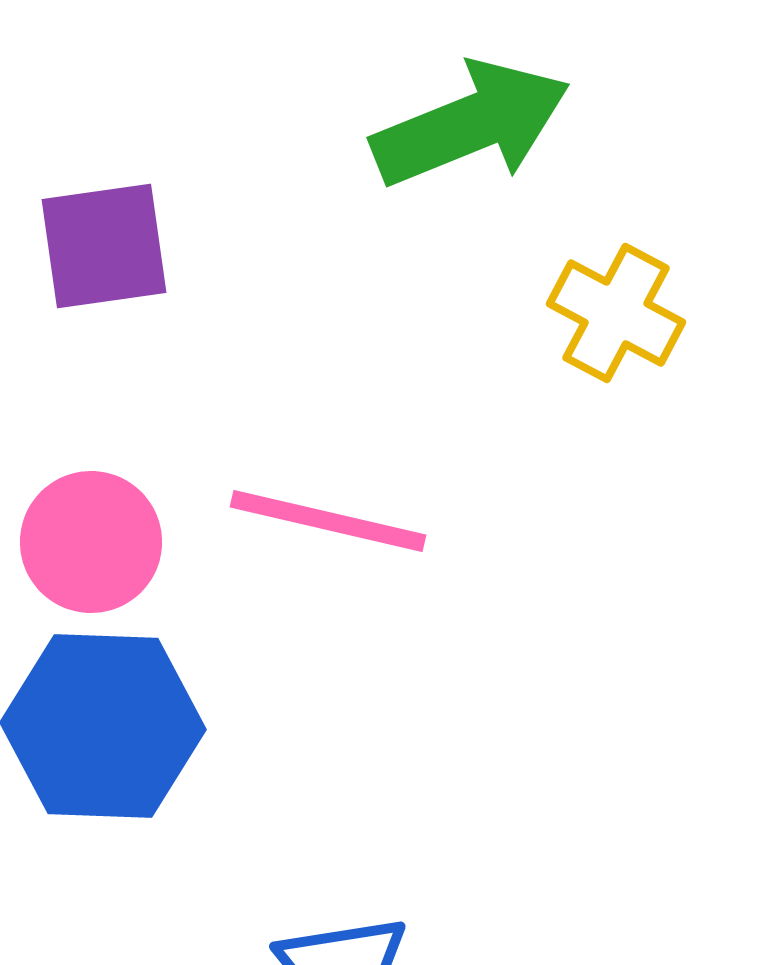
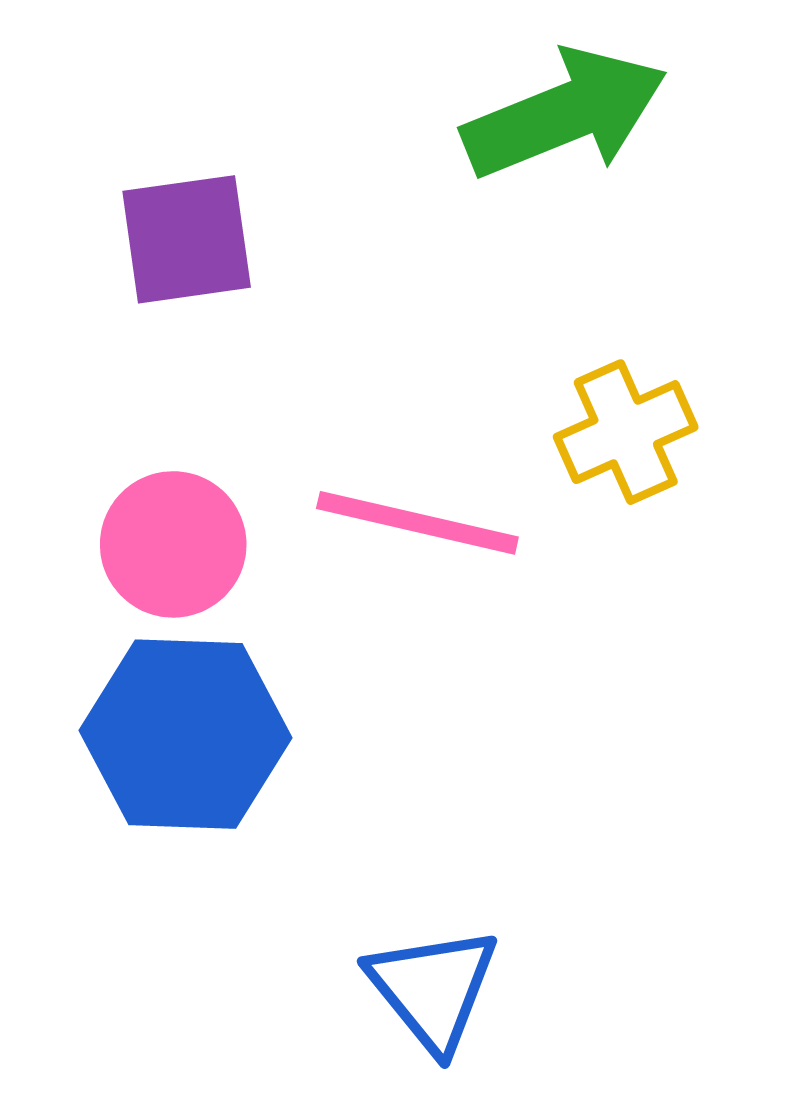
yellow cross: (616, 313) -> (626, 432), moved, turned 38

